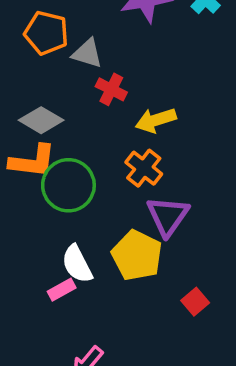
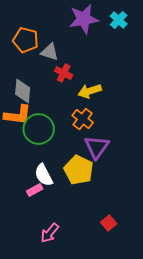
gray diamond: (41, 120) -> (23, 91), turned 65
red square: (195, 302) -> (109, 223), moved

